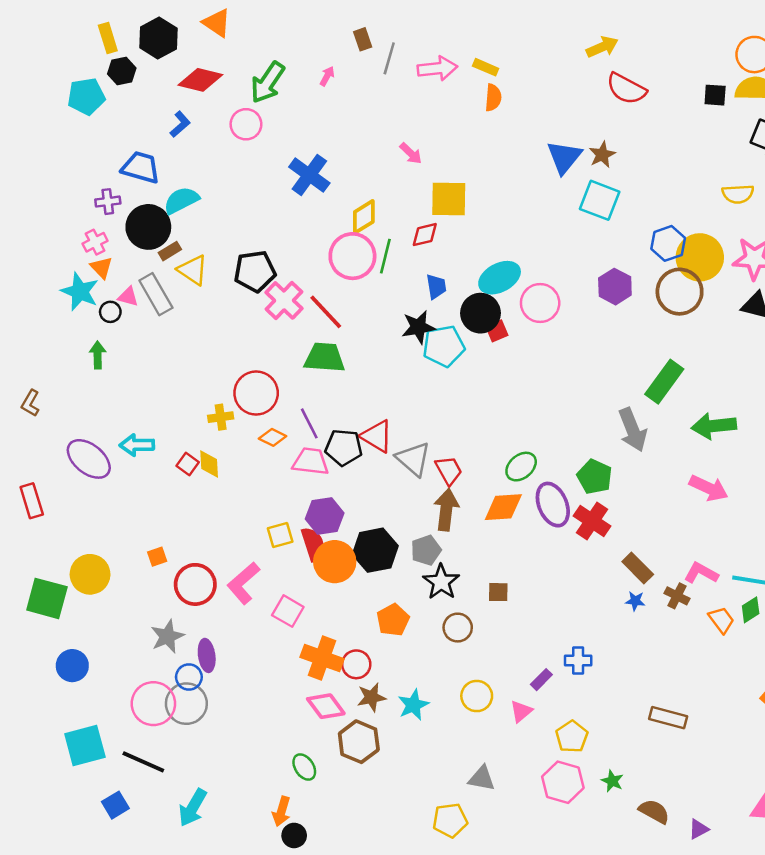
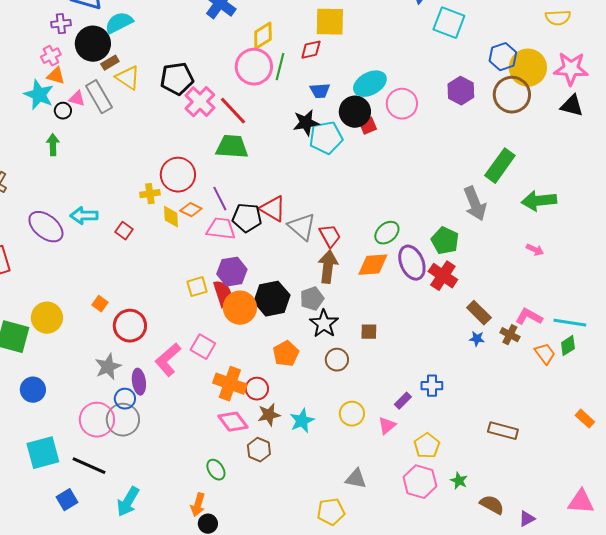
orange triangle: (101, 268) -> (56, 76), turned -30
blue trapezoid: (436, 287) -> (320, 91), turned 95
yellow diamond: (209, 464) -> (171, 217), moved
pink arrow: (709, 488) -> (535, 250), size x0.6
orange square: (157, 557) -> (100, 304), turned -35
pink L-shape: (243, 583) -> (168, 360), moved
brown hexagon: (359, 742) -> (259, 450), size x0.7

